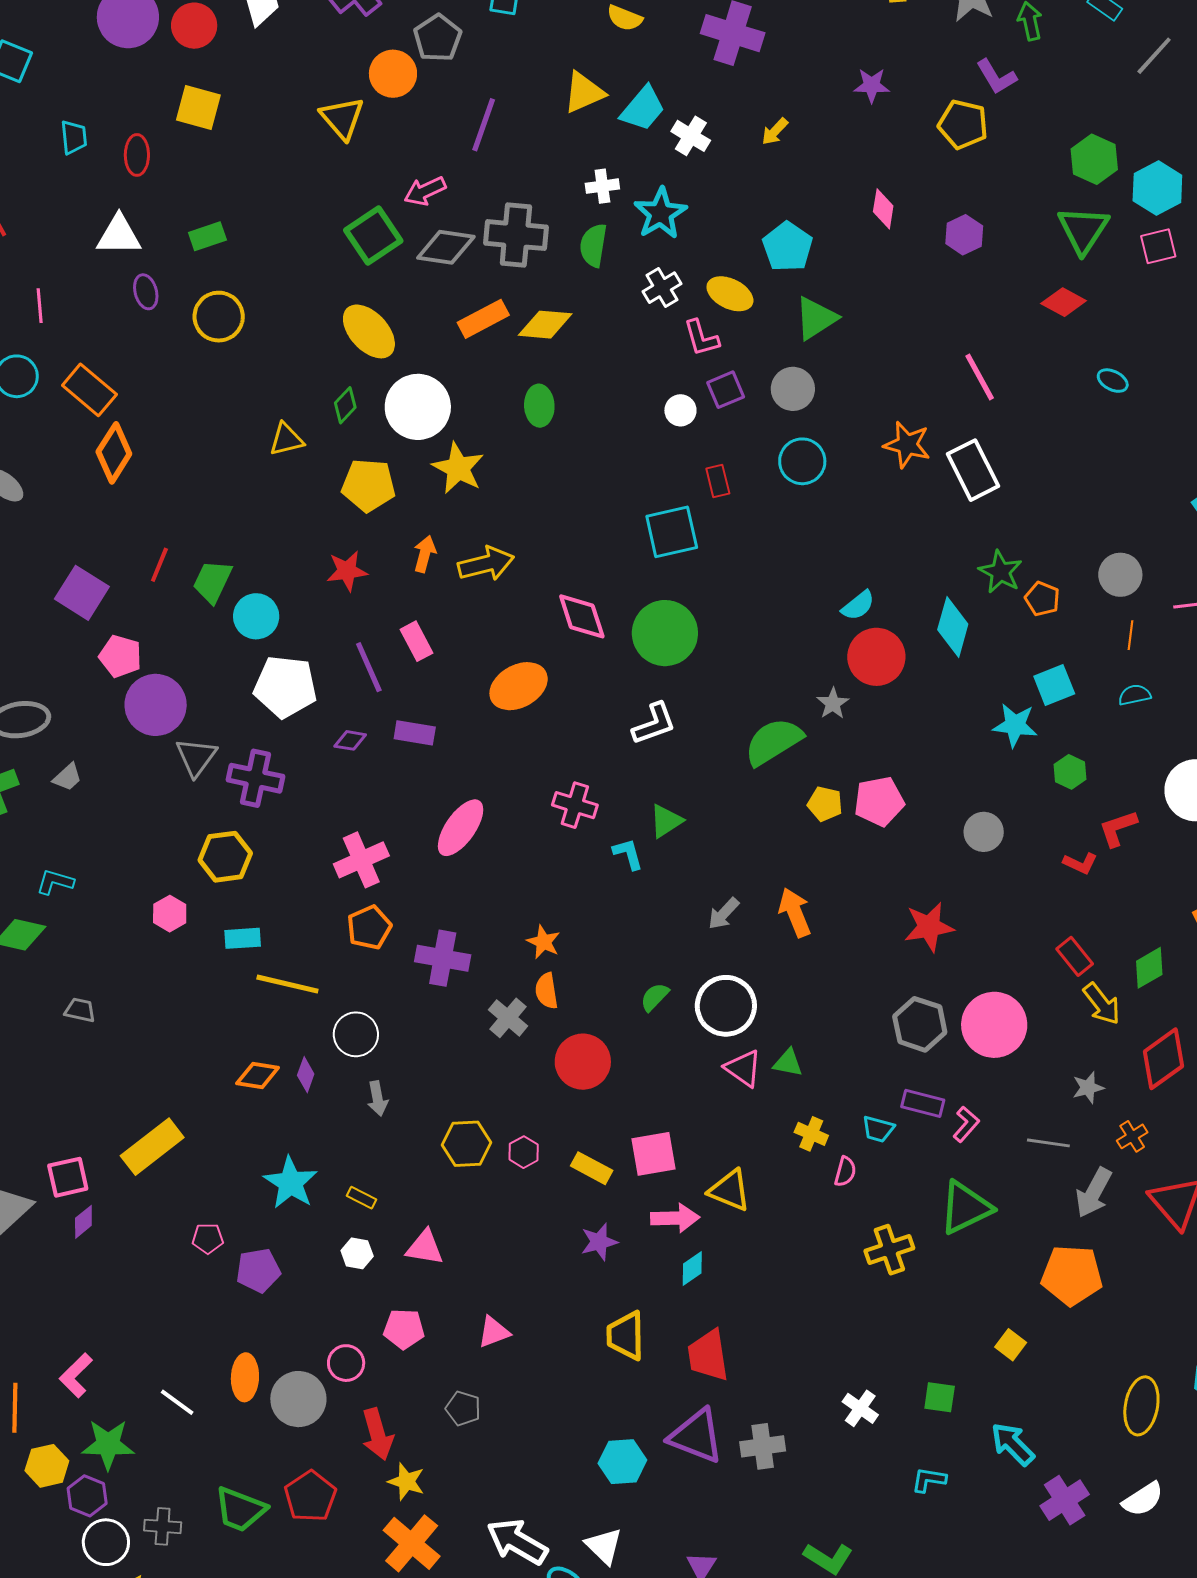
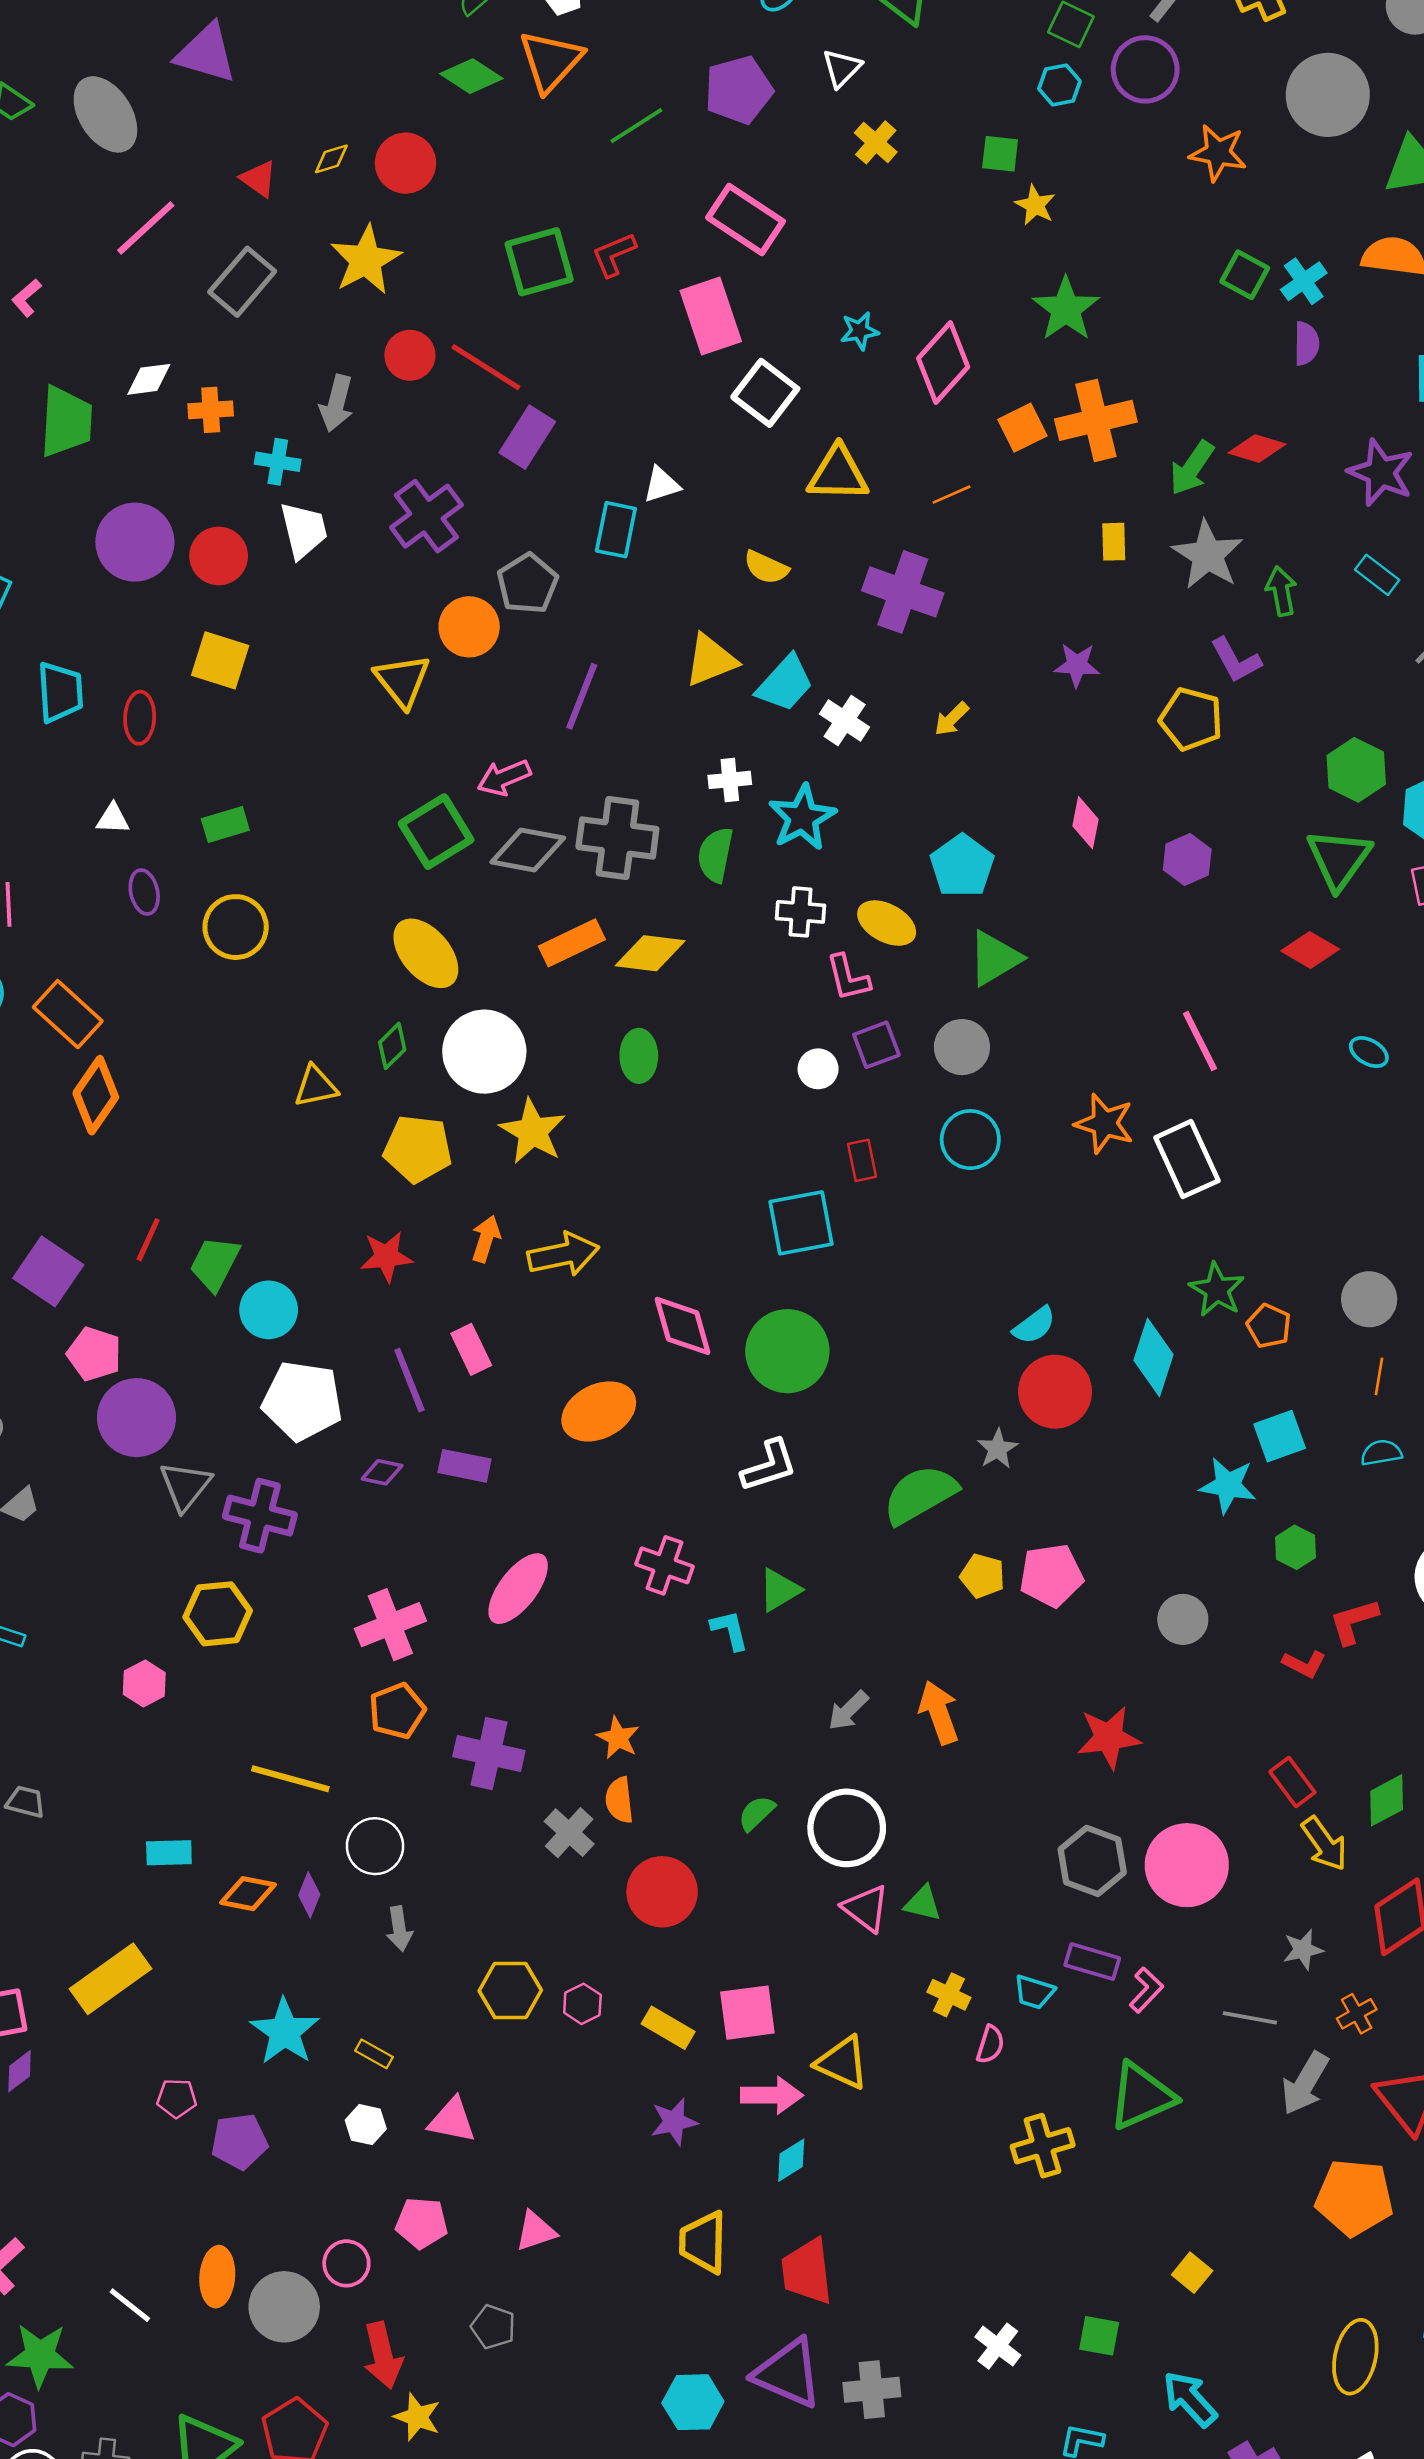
cyan trapezoid: (74, 137) -> (60, 692), size x1.4
white triangle: (119, 235) -> (113, 819), size x0.6
white cross: (662, 288) -> (801, 912), turned 33
cyan rectangle: (243, 938) -> (169, 1853), moved
orange pentagon: (1072, 1275) -> (1354, 2197), moved

